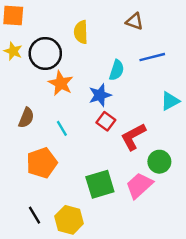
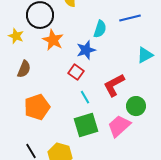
yellow star: (13, 51) -> (16, 36), moved
red square: (106, 121) -> (76, 72), moved
cyan line: (62, 128) -> (85, 97), moved

